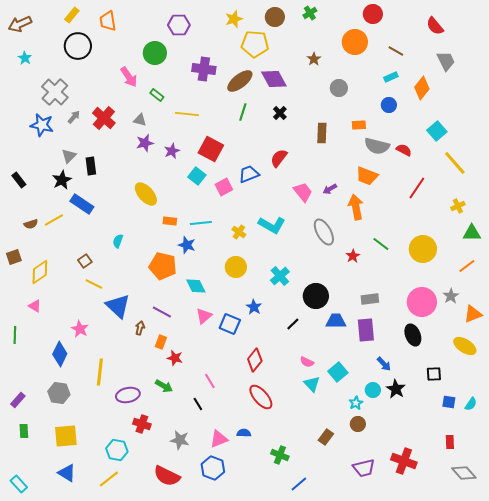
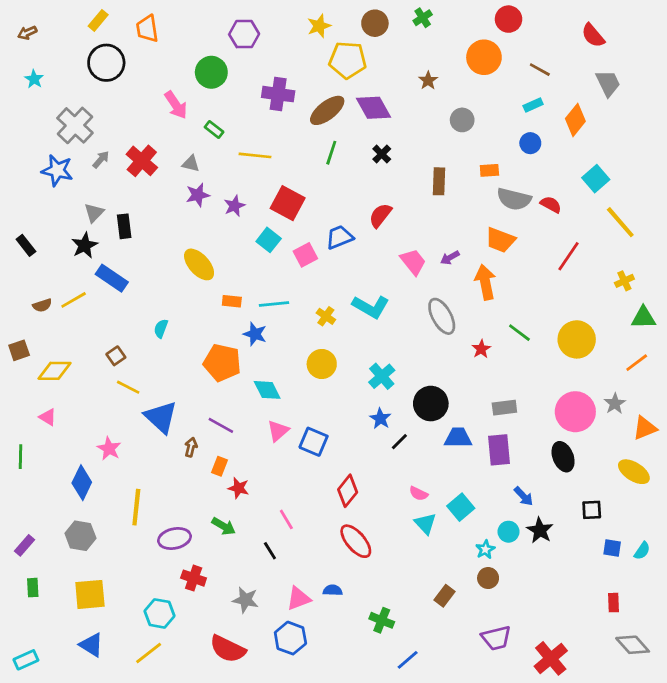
brown arrow: (20, 24) -> (27, 33), size x0.6
yellow diamond: (40, 272) -> (55, 371), turned 35
blue star: (254, 307) -> (380, 419), moved
red cross: (404, 461) -> (551, 658), moved, turned 30
cyan rectangle: (19, 484) -> (26, 660), turned -72

